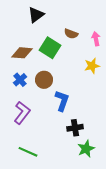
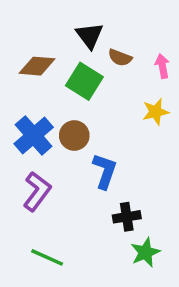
black triangle: (36, 15) -> (90, 36), moved, turned -30
brown diamond: (22, 53) -> (37, 66), moved
blue cross: (20, 80) -> (34, 135), size x1.6

